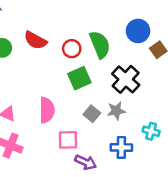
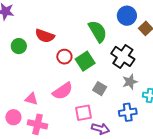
red circle: (72, 49) -> (64, 57), moved
pink semicircle: (47, 110) -> (63, 91), turned 65
gray star: (116, 111) -> (130, 82), moved

